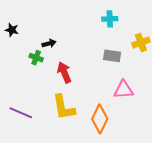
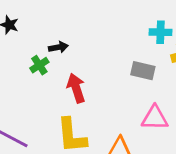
cyan cross: (110, 19) -> (160, 32), moved
green cross: (36, 58) -> (39, 65), turned 32

